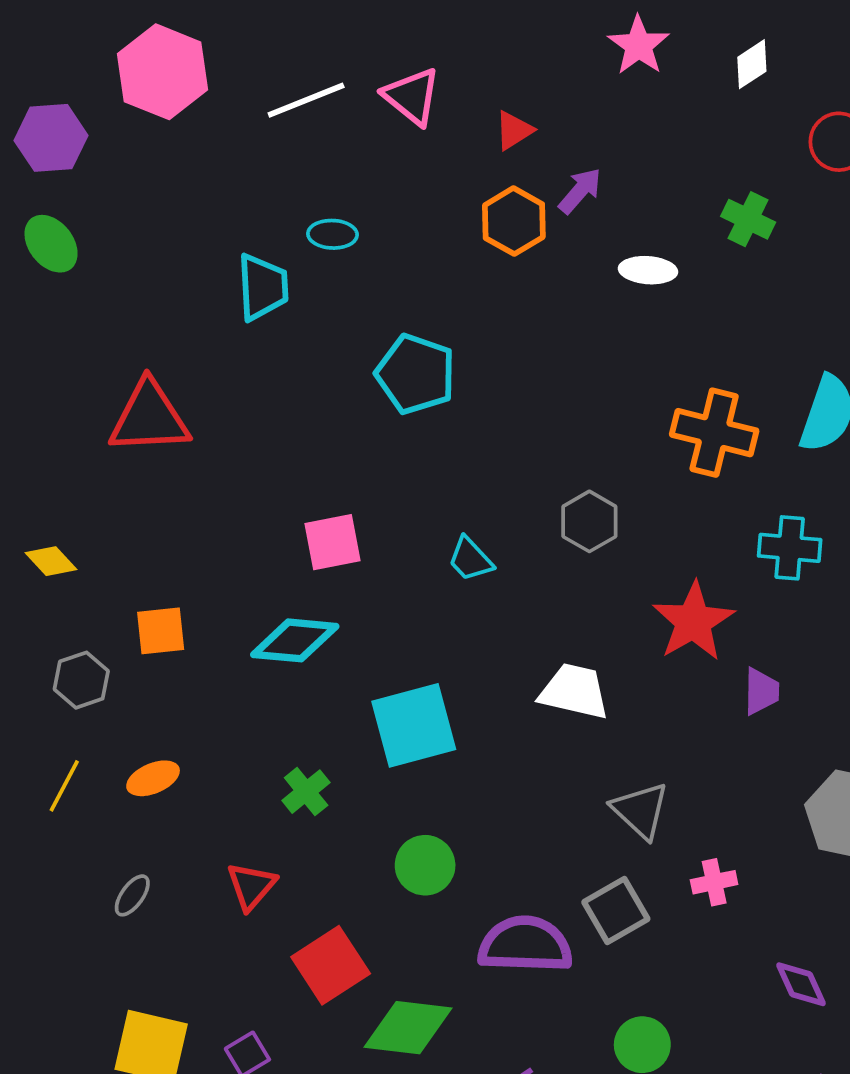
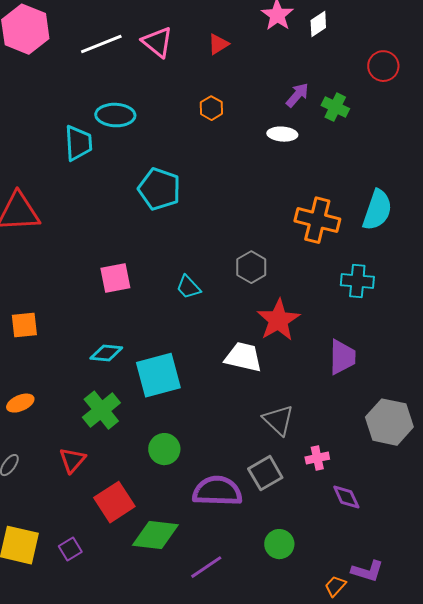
white diamond: (752, 64) -> (318, 24), moved
red triangle: (514, 130) -> (218, 44), moved
purple arrow: (580, 191) -> (297, 95), moved
orange hexagon: (514, 221) -> (211, 108), size x0.7
cyan ellipse: (332, 234) -> (115, 115), size x1.5
red star: (693, 622) -> (278, 320), moved
cyan diamond: (295, 640) -> (106, 353), moved, size x0.7
purple trapezoid: (761, 691) -> (342, 357), size x1.4
green cross: (306, 792) -> (101, 410), size x1.5
purple diamond: (801, 984) -> (346, 497), moved

